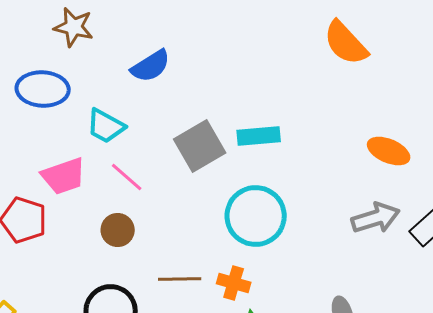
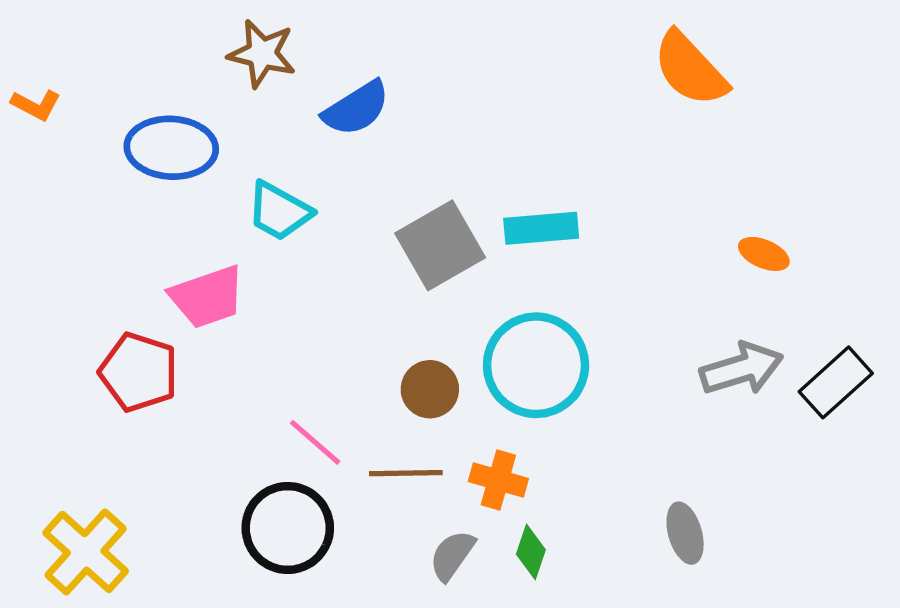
brown star: (74, 27) -> (262, 54), moved
orange ellipse: (389, 151) -> (764, 254), size x0.7
pink line: (127, 177) -> (315, 442), moved
brown circle: (118, 230) -> (430, 389), moved

